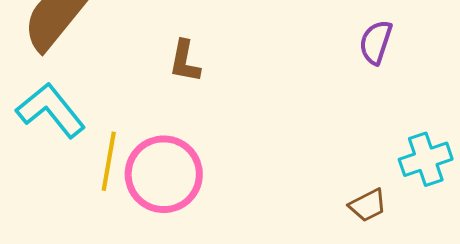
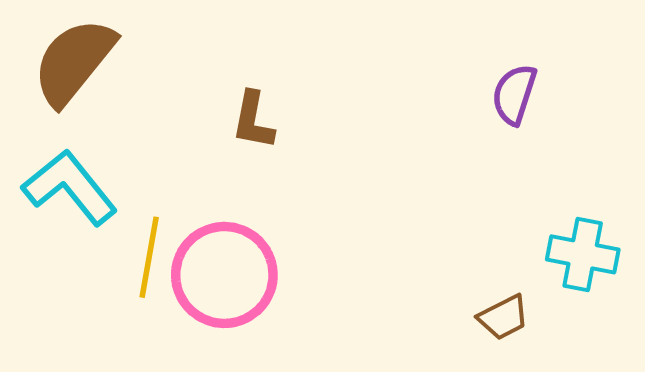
cyan cross: (426, 159) -> (583, 254), turned 30

